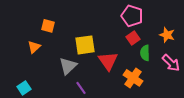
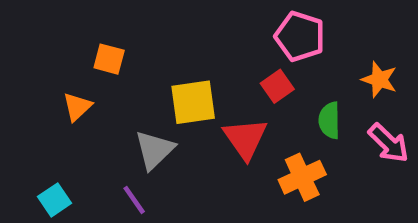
red square: (133, 38) -> (277, 86), moved
orange cross: (133, 78) -> (302, 177), turned 30
purple line: (81, 88) -> (134, 200), moved

